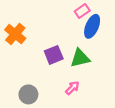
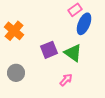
green triangle: (80, 58) -> (73, 53), turned 48
gray circle: (28, 94) -> (16, 73), moved

